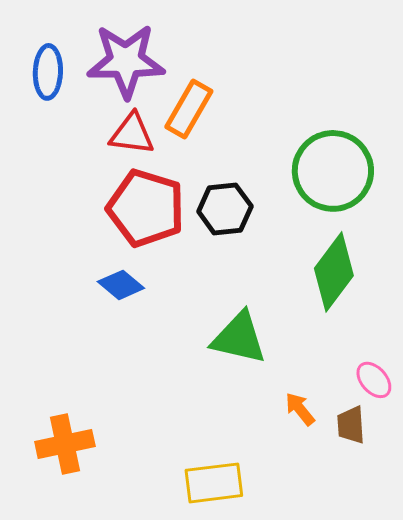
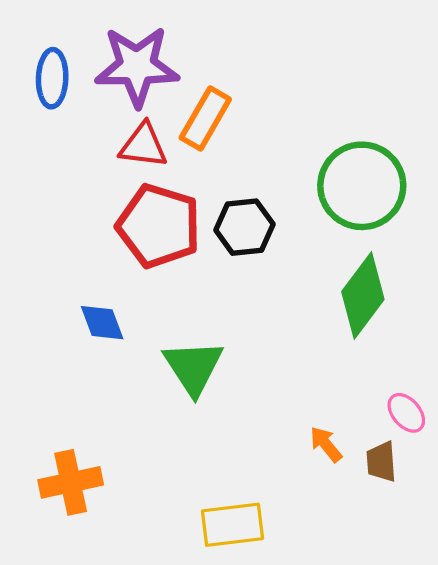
blue diamond: (121, 285) -> (102, 323), moved, turned 30
green triangle: (239, 338) -> (193, 367), moved, turned 44

